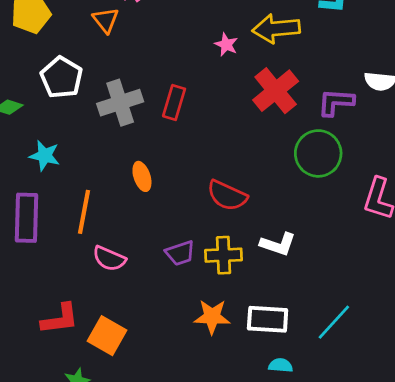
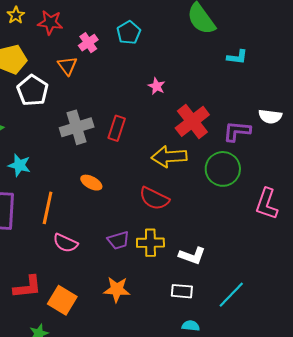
yellow arrow: (276, 29) -> (169, 157), moved
white pentagon: (62, 77) -> (33, 90), moved
orange ellipse: (142, 176) -> (91, 183), turned -45
white L-shape: (278, 244) -> (192, 256), moved
orange star: (212, 317) -> (117, 289), moved
white rectangle: (268, 319) -> (182, 291), size x0.7

